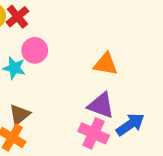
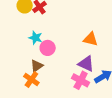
pink circle: (35, 50) -> (48, 48), moved

